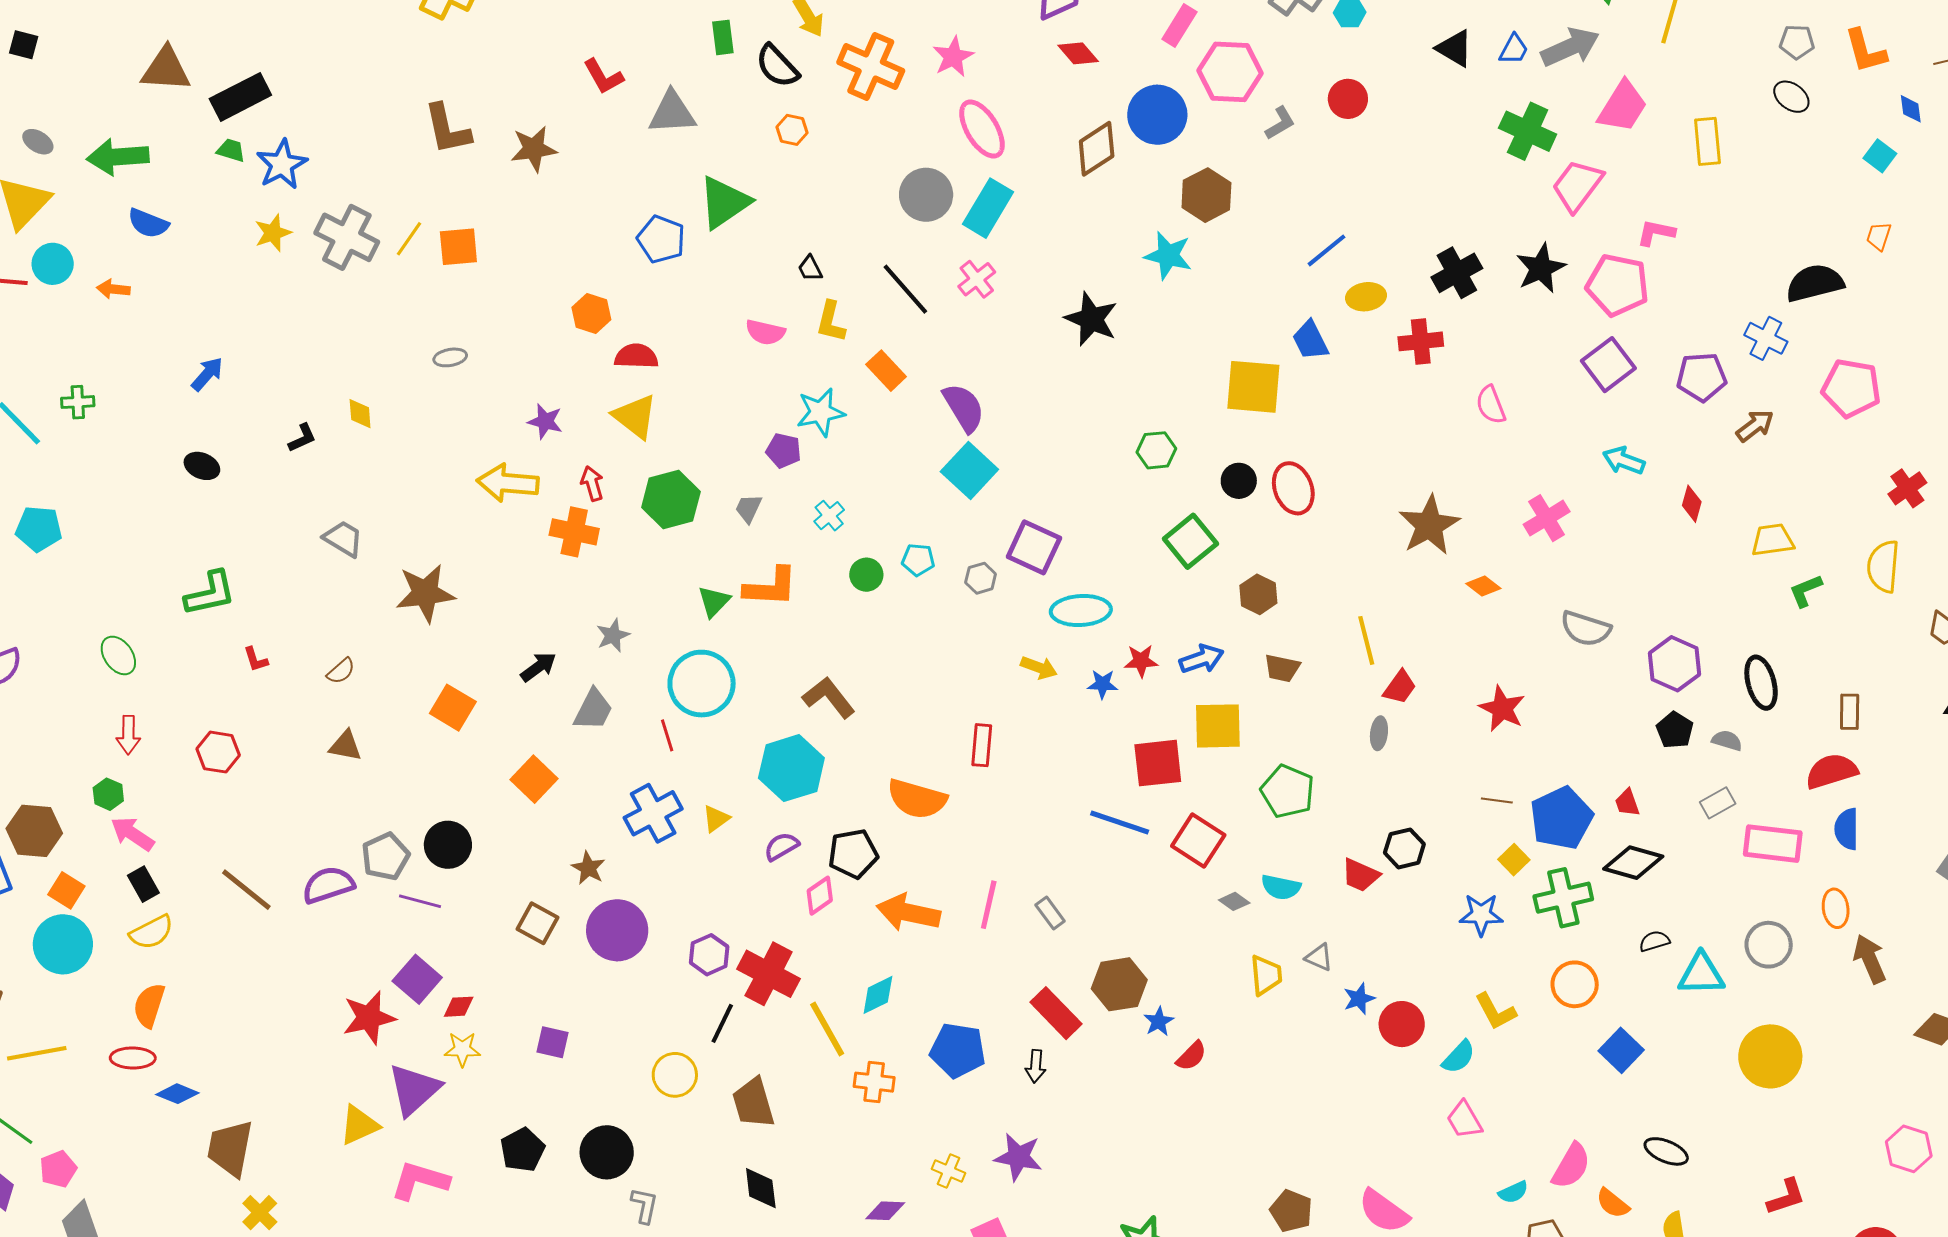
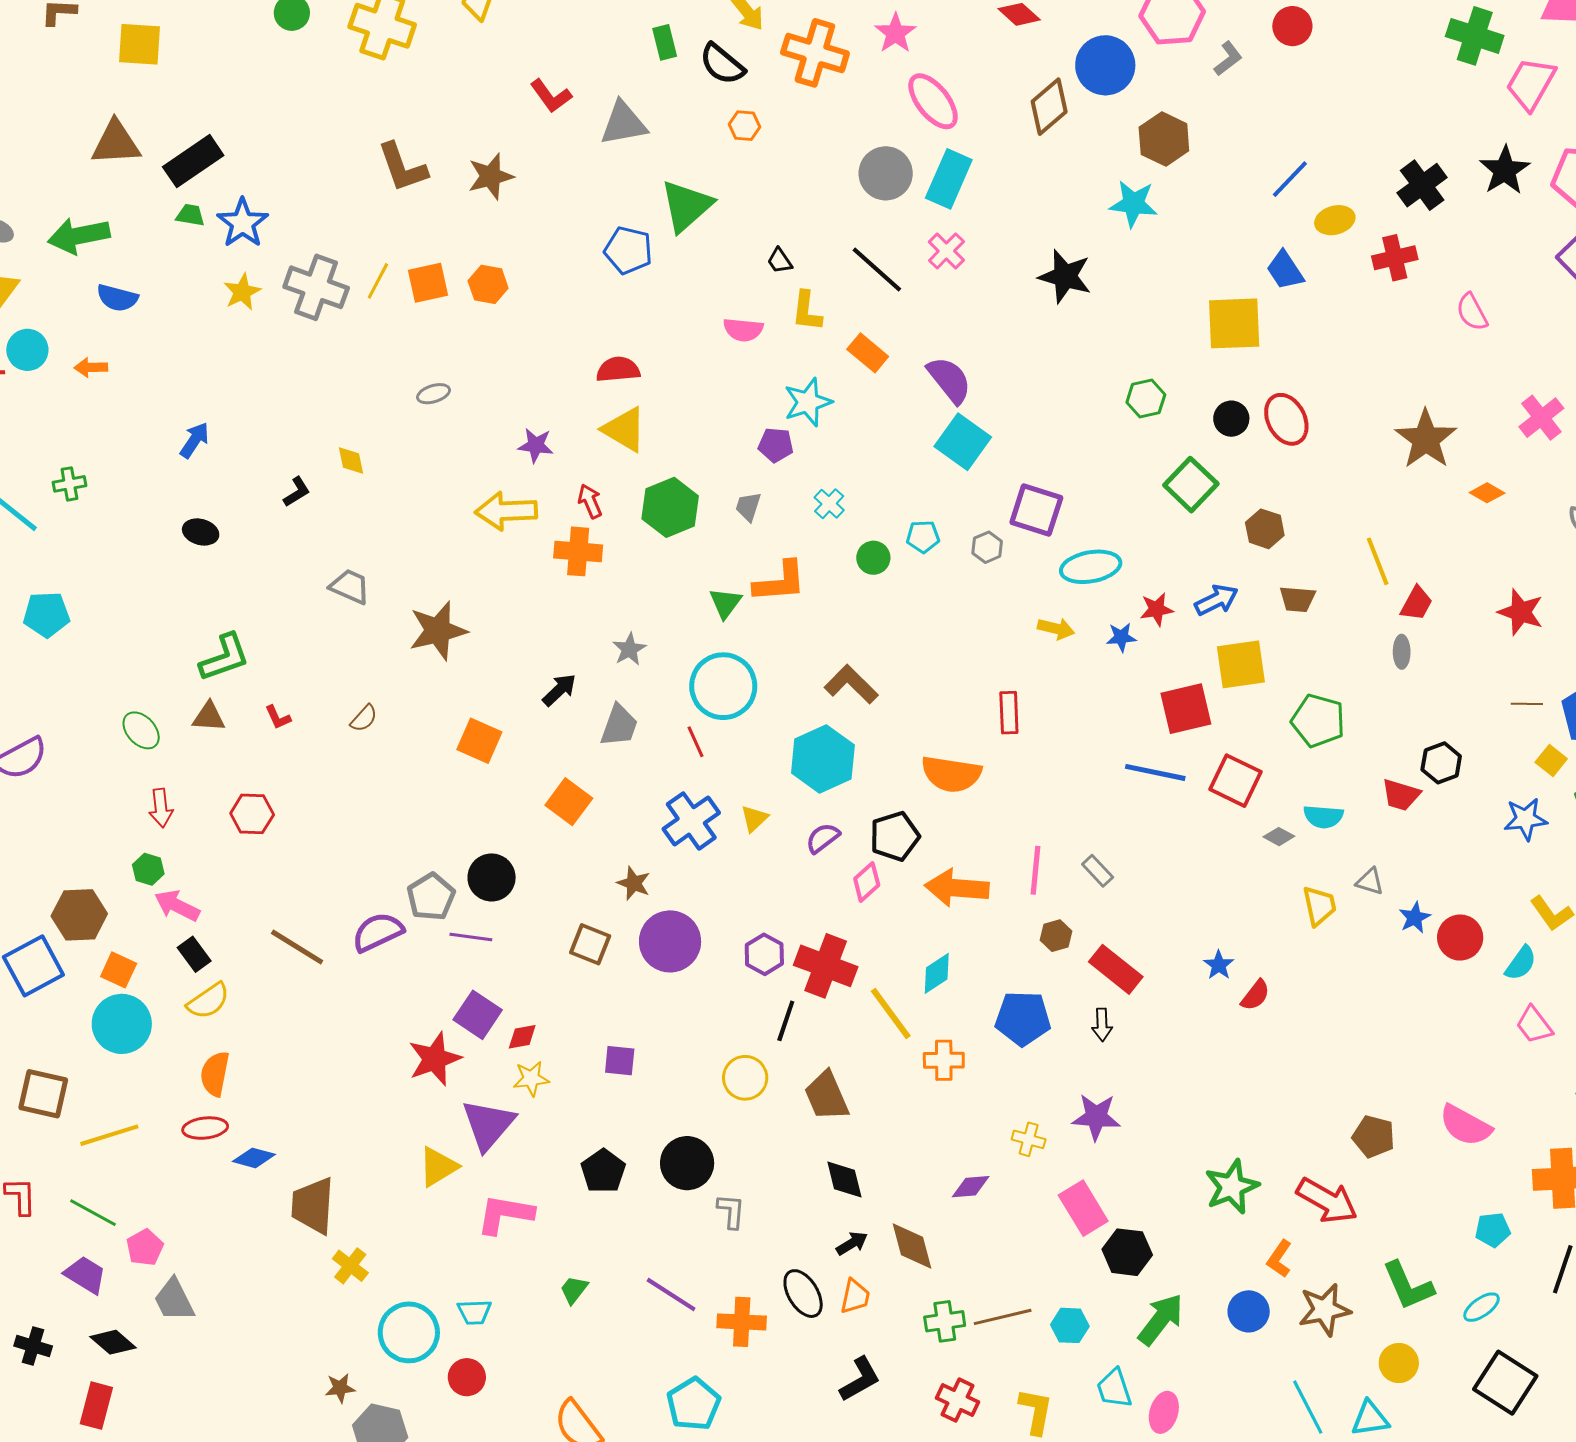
orange hexagon: (591, 314) -> (488, 284), moved
brown triangle: (345, 746) -> (209, 717), moved
brown hexagon: (1119, 984) -> (1056, 936), moved, size x0.6

